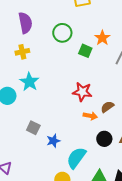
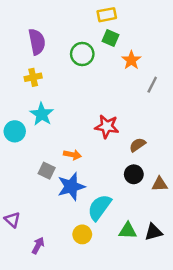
green square: (85, 51) -> (110, 38), moved
orange arrow: (90, 116) -> (72, 155), moved
black circle: (104, 139) -> (134, 174), moved
blue star: (53, 141) -> (71, 187), size x1.6

